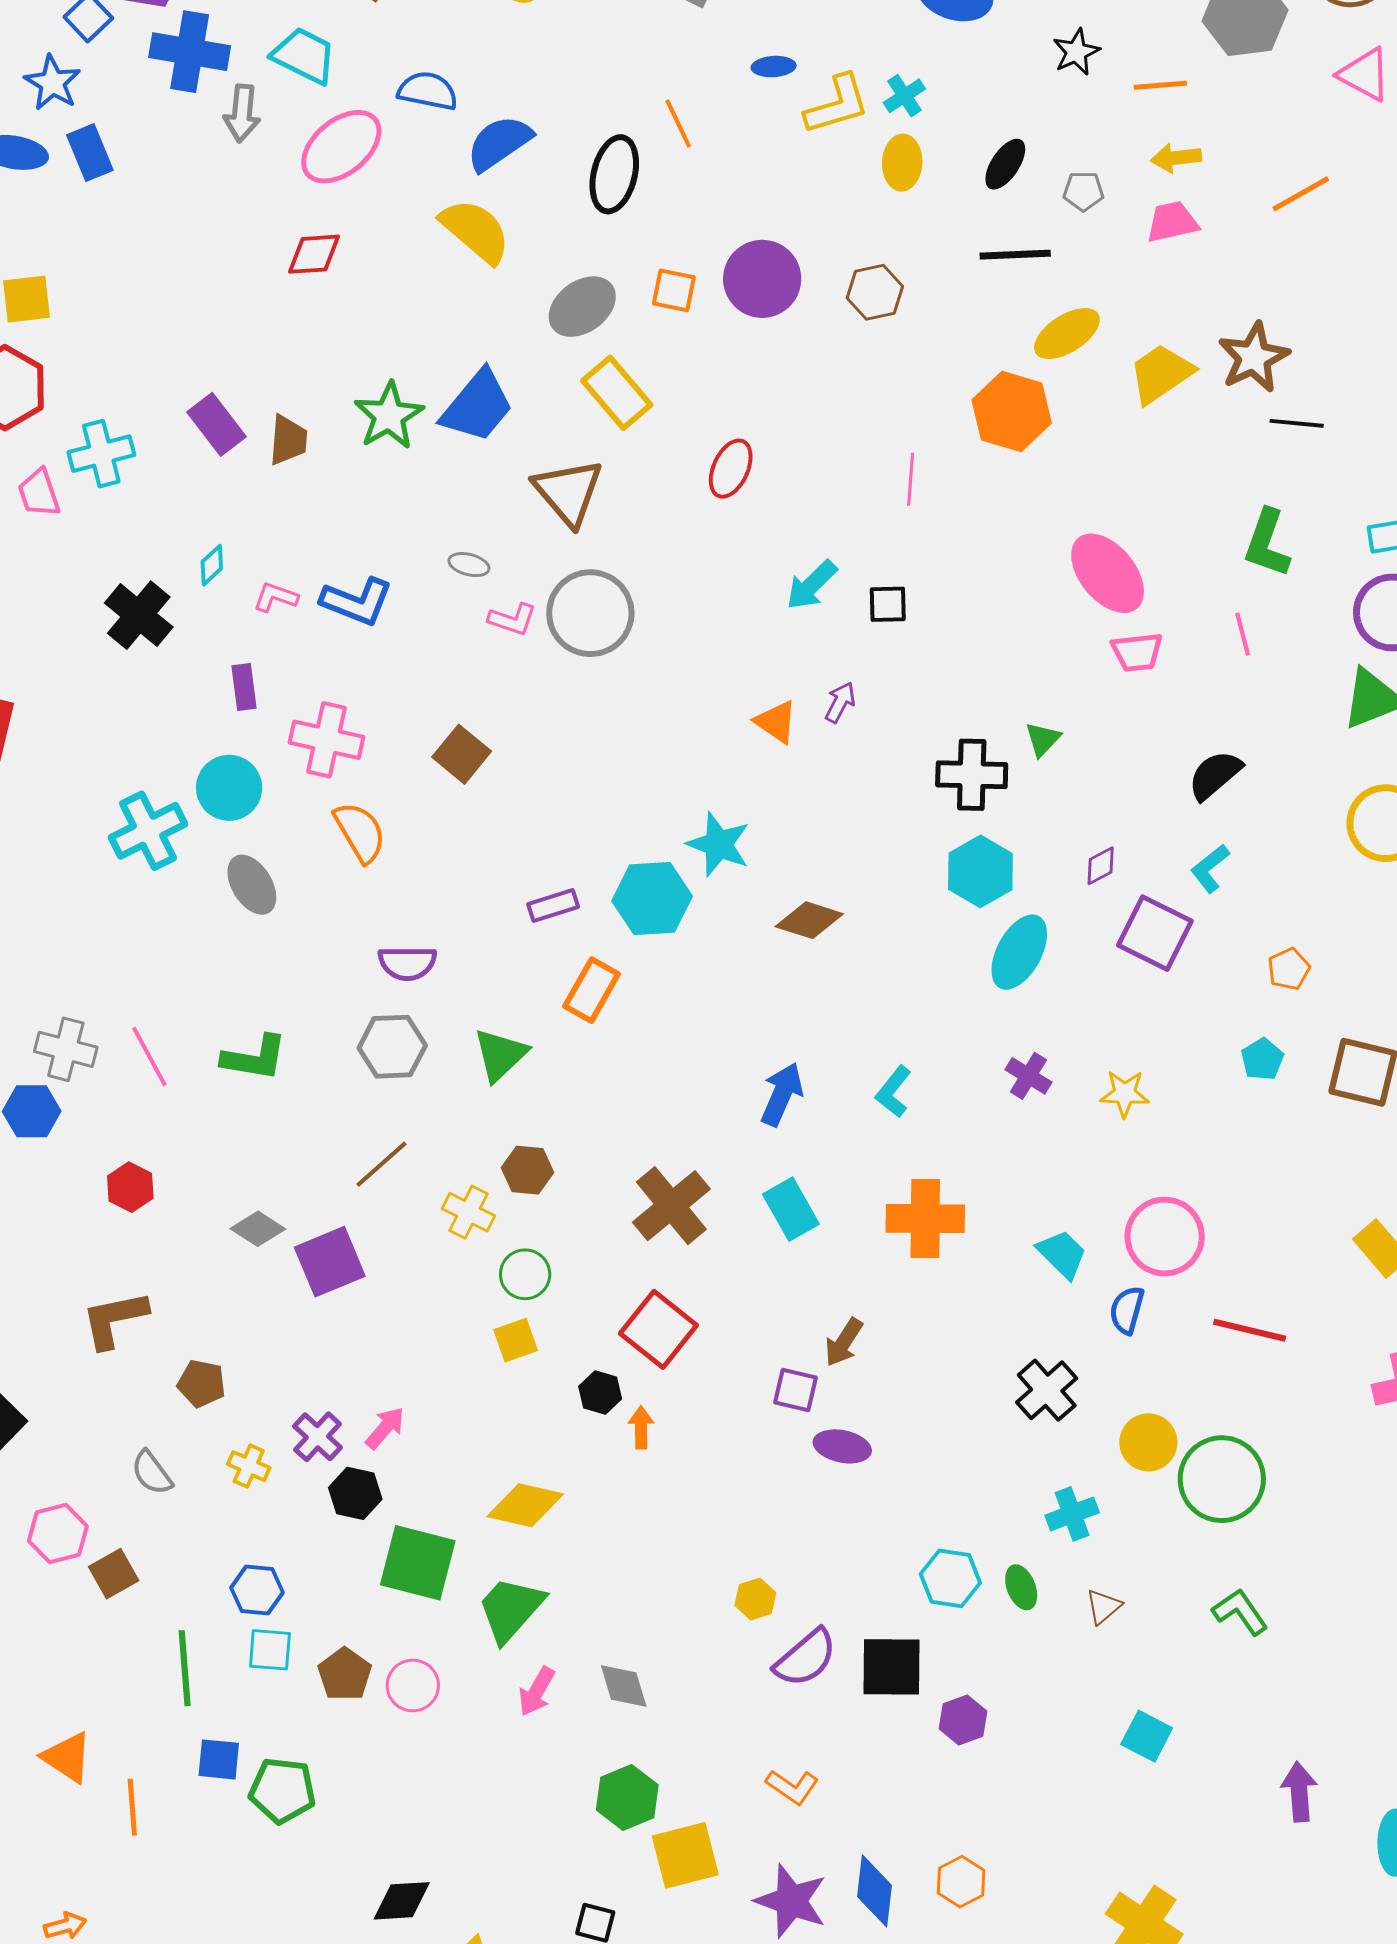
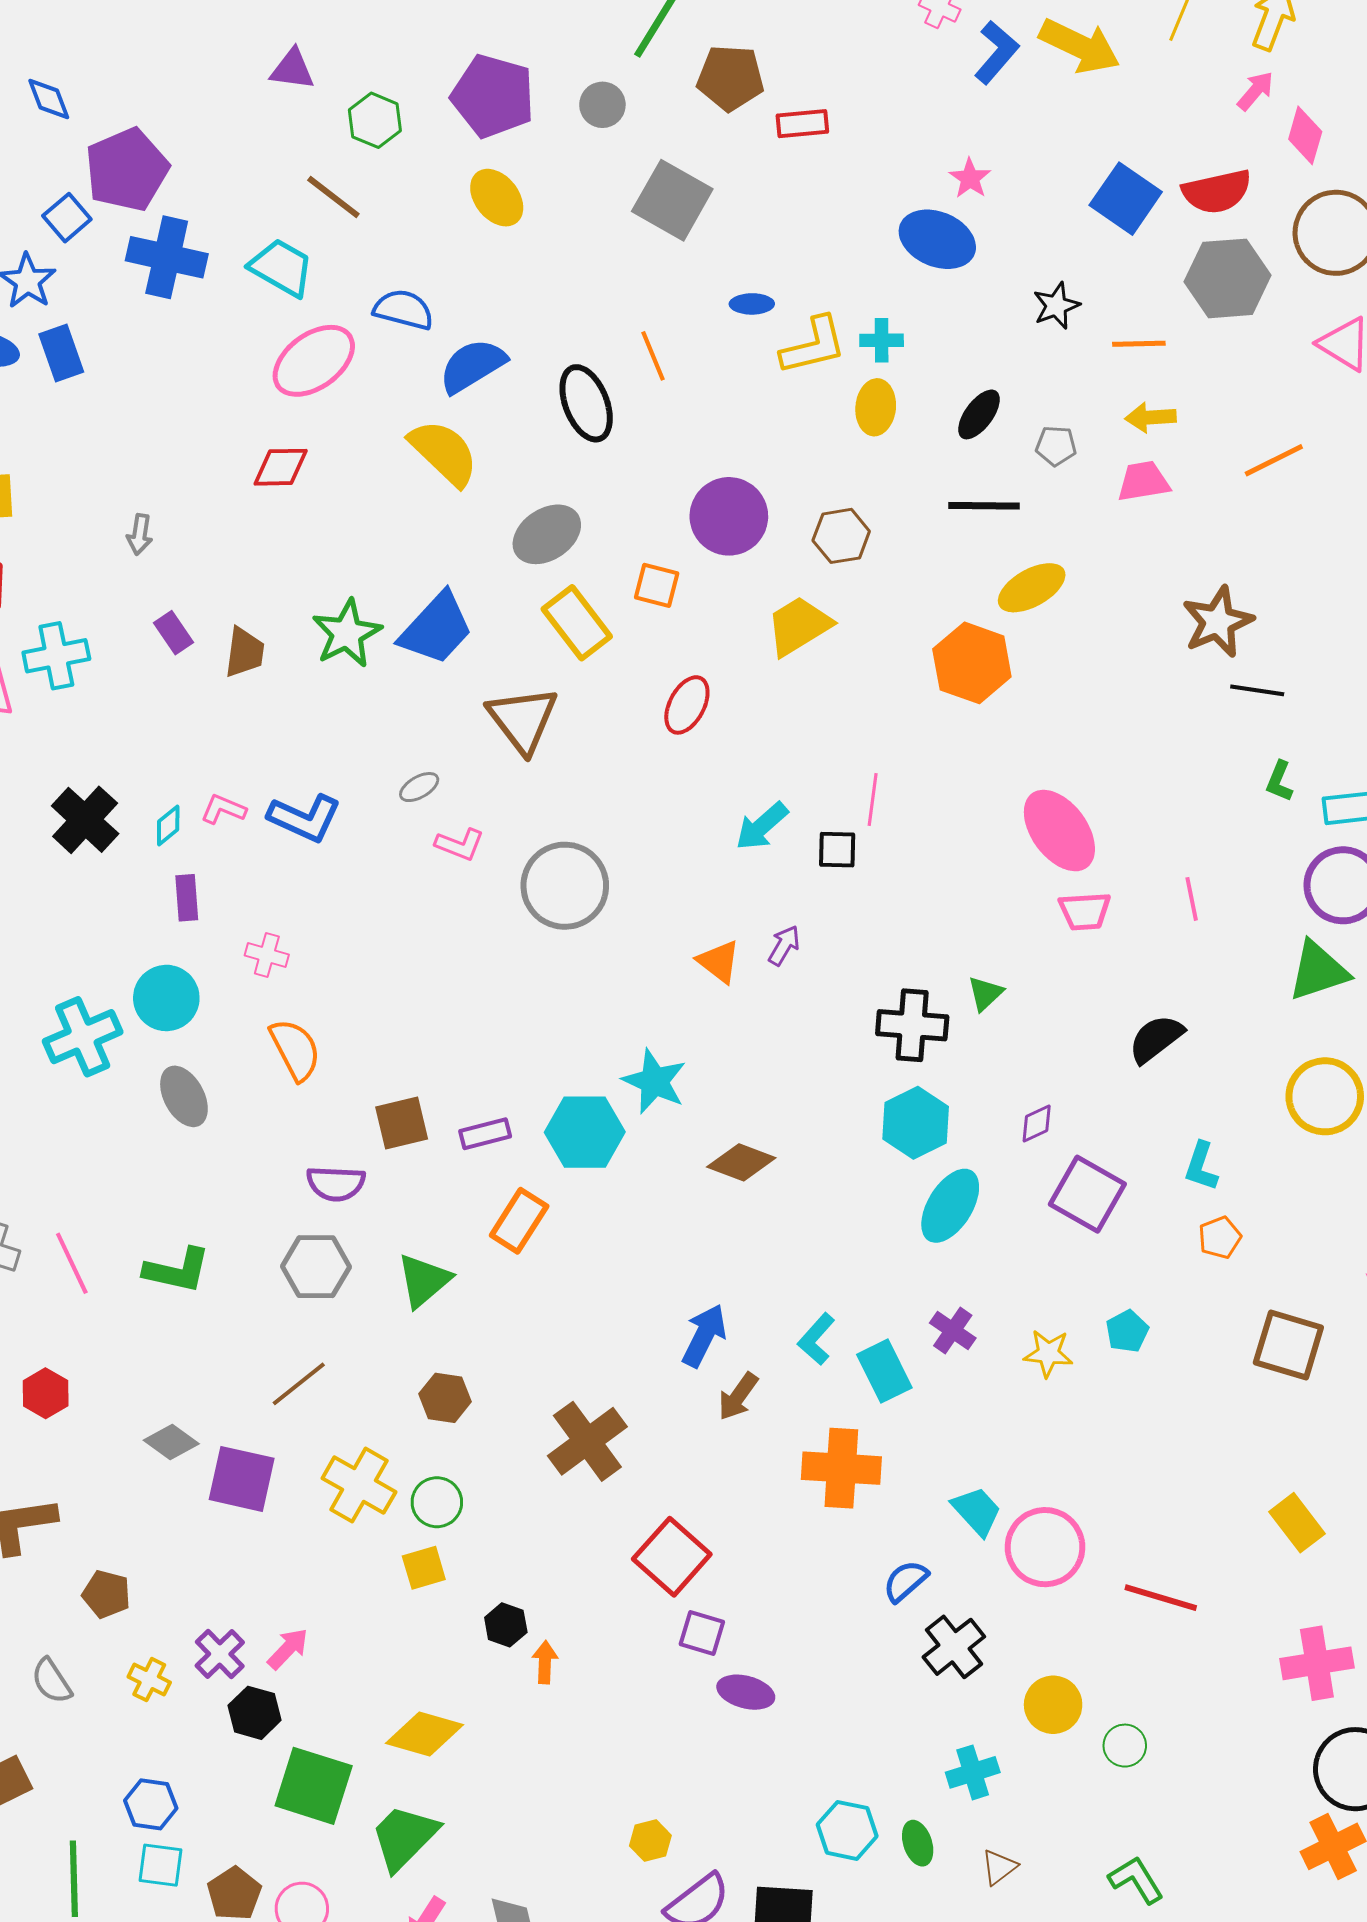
cyan cross: (904, 96) -> (882, 340), turned 30
gray arrow: (242, 113) -> (140, 534), moved, size x0.7
black ellipse: (614, 174) -> (586, 403), turned -38
orange square: (674, 290) -> (657, 585), moved
yellow trapezoid: (1161, 374) -> (799, 626), moved
purple rectangle: (216, 424) -> (173, 633), size x0.7
pink line: (911, 479) -> (873, 800), moved
green L-shape: (1267, 543) -> (1279, 781), moved, size x0.6
cyan diamond: (212, 565) -> (168, 826), moved
gray ellipse: (469, 565) -> (419, 787), turned -48
gray circle: (590, 613) -> (565, 886), moved
pink cross: (327, 740) -> (267, 955), size x0.6
brown square: (462, 754) -> (402, 1123), moved, turned 34
cyan L-shape: (1210, 868) -> (1201, 1166), moved, turned -36
cyan pentagon: (1262, 1059) -> (1127, 1331), moved
cyan rectangle: (791, 1209) -> (884, 1371), moved
yellow cross: (468, 1212) -> (359, 1485), moved, size x1.4
pink circle: (1165, 1237) -> (1045, 1547), moved
purple square: (330, 1262) -> (242, 1479), turned 32
blue semicircle: (1127, 1310) -> (906, 1581), moved, turned 30
red square: (658, 1329) -> (672, 1557), moved
brown arrow: (844, 1342) -> (738, 1396), moved
green circle: (1222, 1479) -> (1125, 1746), size x0.5

